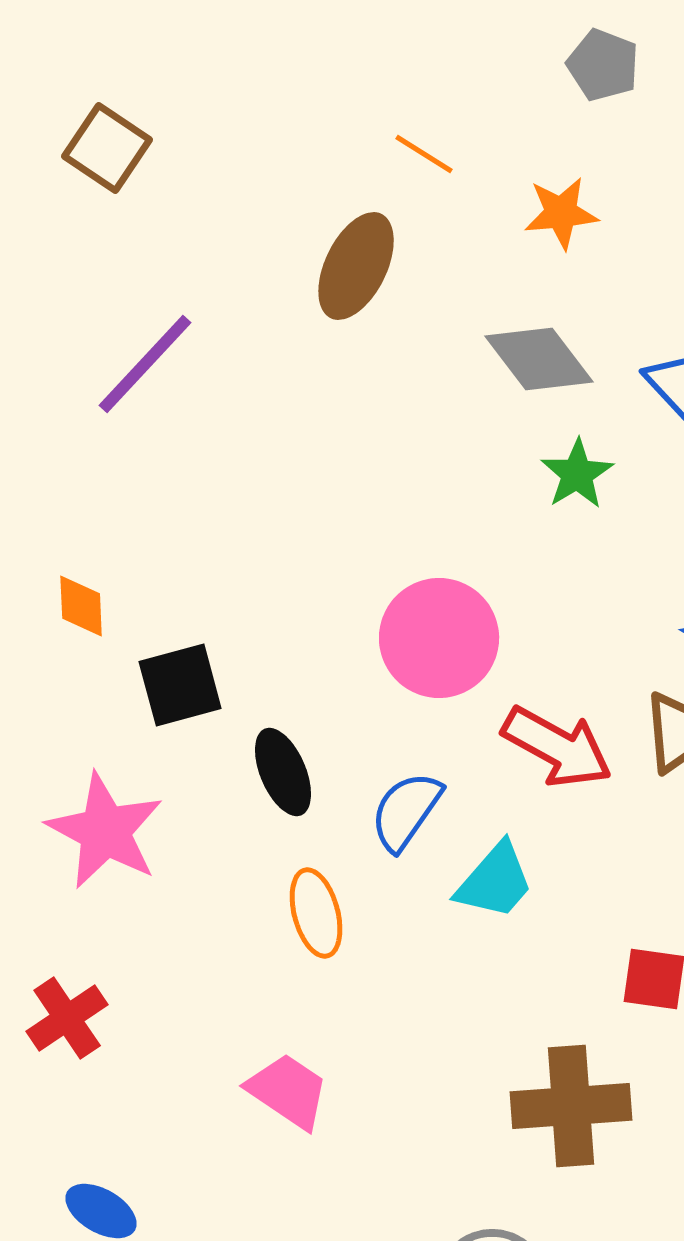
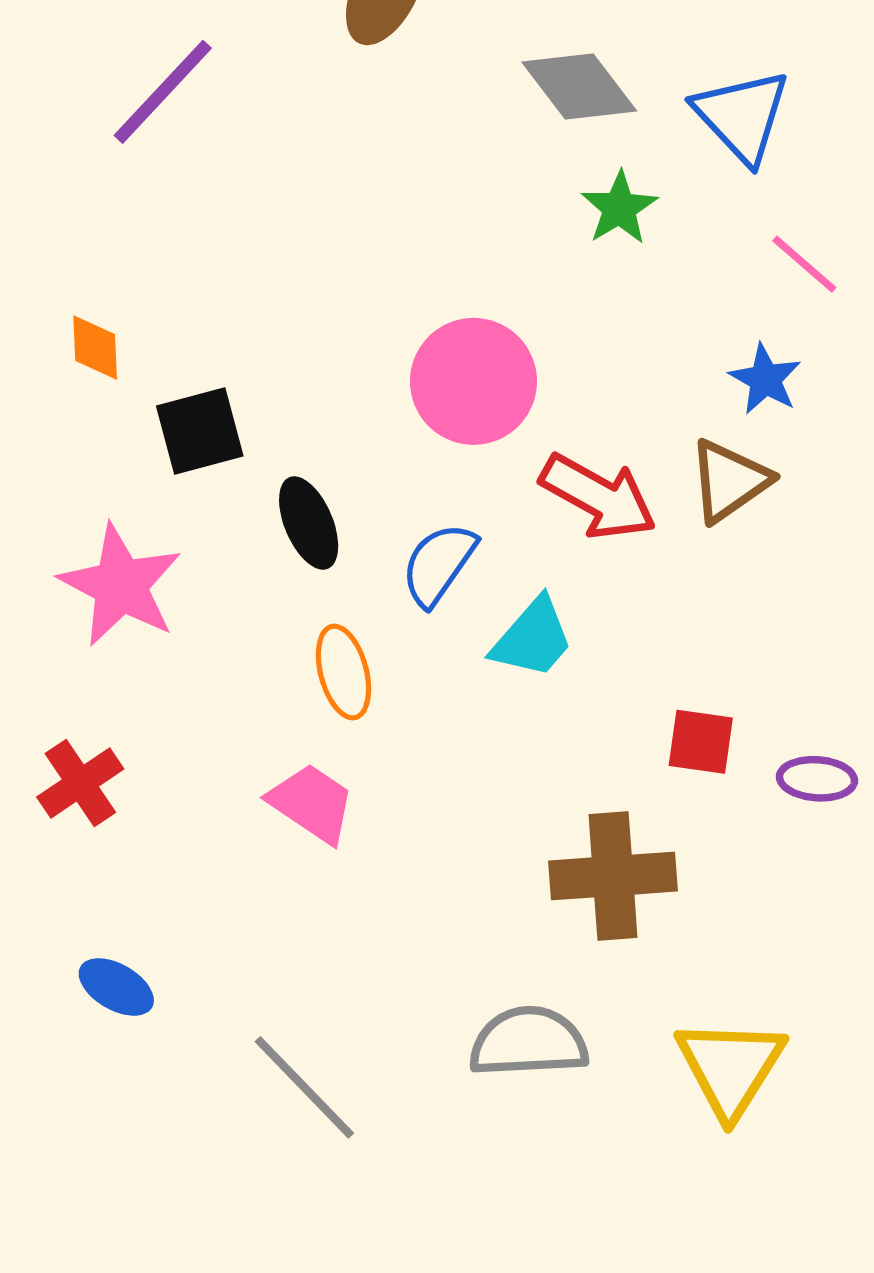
pink trapezoid: (288, 1091) -> (312, 803), moved

